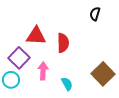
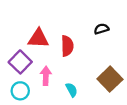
black semicircle: (95, 14) -> (101, 29), moved, turned 56
cyan circle: (11, 80) -> (20, 91), moved

